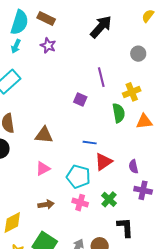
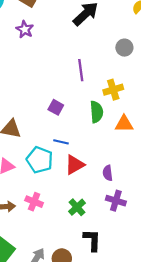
purple square: (80, 99) -> (56, 107), moved
cyan pentagon: (78, 177) -> (40, 160), moved
pink cross: (80, 203) -> (34, 202), moved

